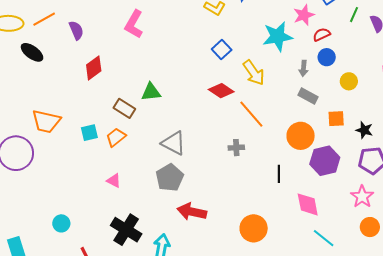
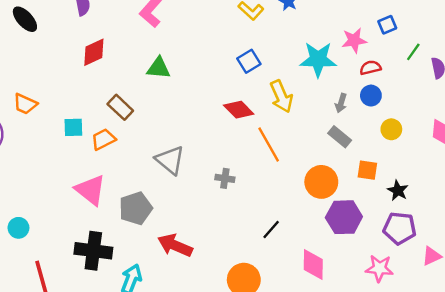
green triangle: (151, 92) -> (159, 68), moved
orange trapezoid: (46, 121) -> (25, 104), size x0.7
gray cross: (236, 148) -> (225, 178), moved
black line: (279, 174) -> (271, 230), moved, turned 30
gray pentagon: (170, 178) -> (136, 208), moved
pink triangle: (114, 181) -> (90, 190), size x1.8
pink star: (362, 197) -> (379, 268), turned 30
black cross: (126, 230) -> (93, 251), turned -36

